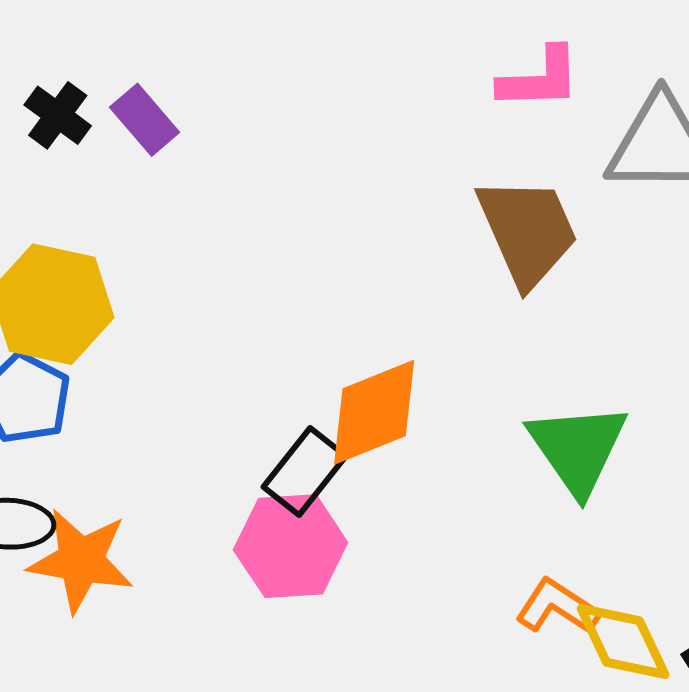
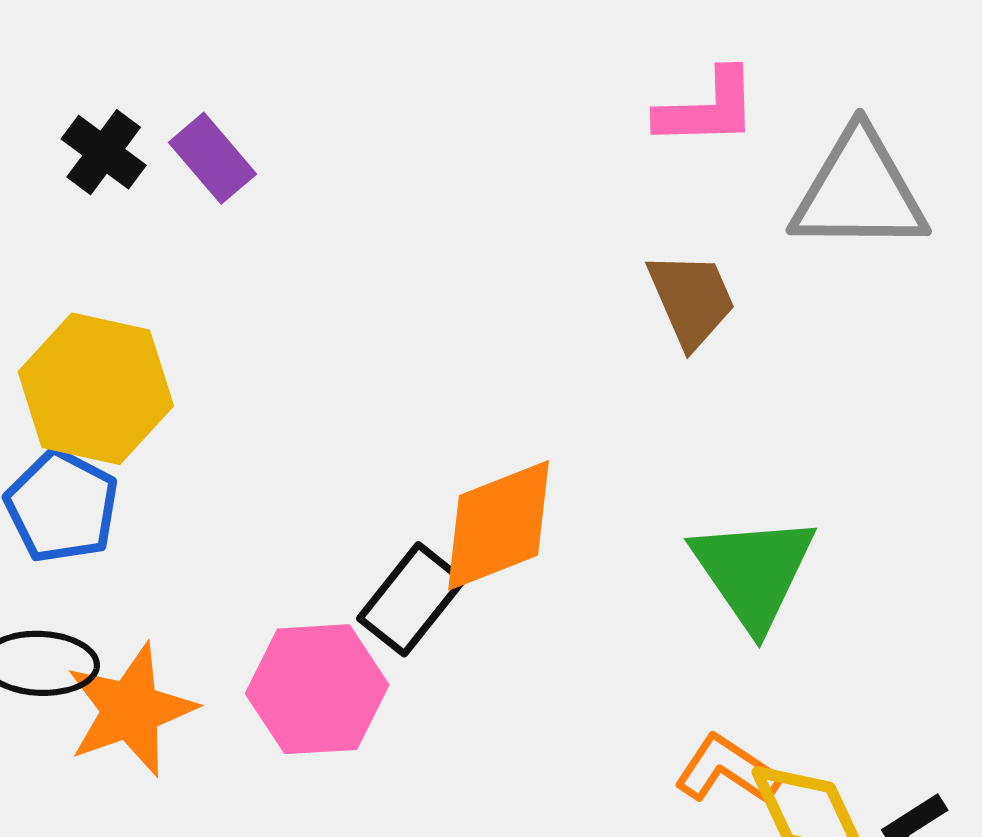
brown trapezoid: (527, 231) -> (691, 299), size x0.7
pink hexagon: (291, 546) -> (317, 689), moved
orange star: (81, 561) -> (131, 710), turned -30

